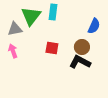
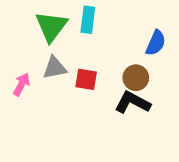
gray triangle: (15, 29) -> (55, 68), moved
pink arrow: (13, 51) -> (22, 84), turned 48

